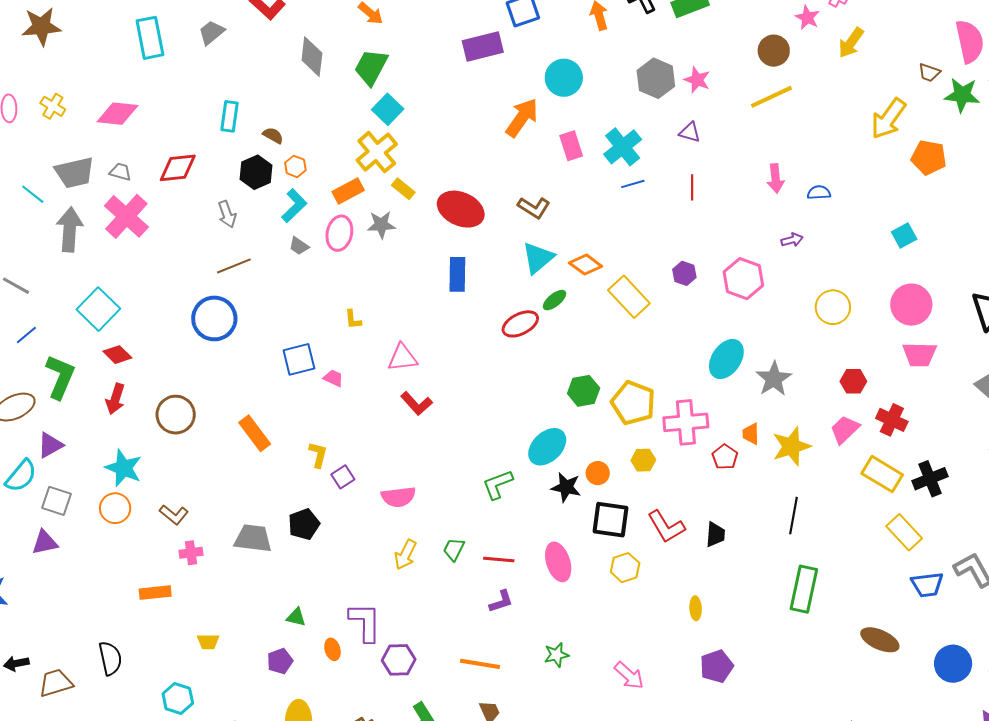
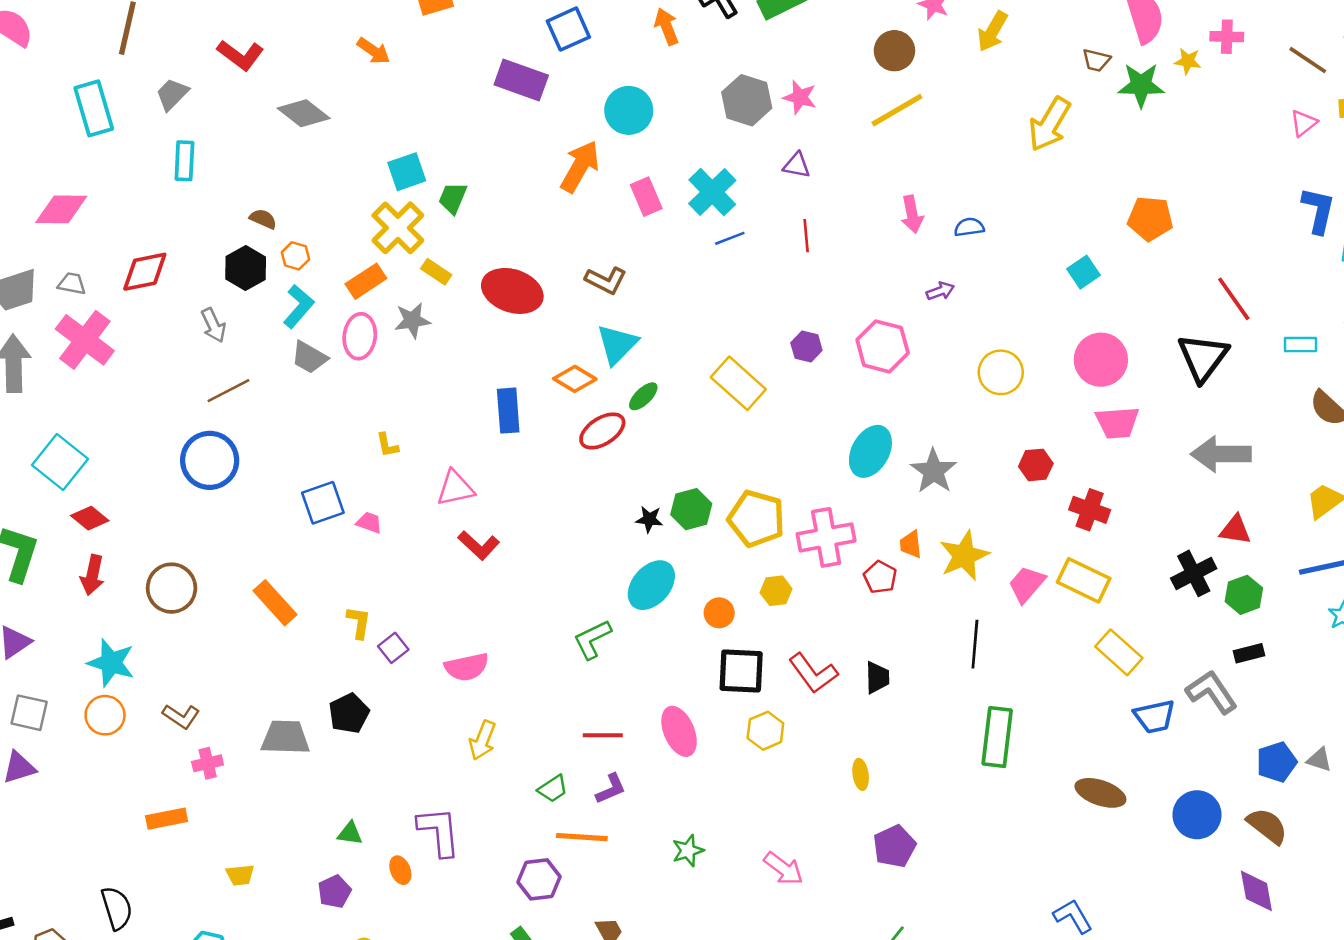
purple rectangle: (483, 47) -> (521, 80), turned 39
gray diamond: (312, 57) -> (304, 113), turned -54
green trapezoid: (371, 67) -> (453, 198), moved, size x0.7
cyan square: (388, 109) -> (407, 172), turned 32
cyan rectangle: (229, 116) -> (184, 161), moved
orange pentagon: (929, 157) -> (1150, 219), moved
gray trapezoid: (299, 246) -> (309, 357), size x1.4
orange diamond: (586, 265) -> (575, 379), moved
blue rectangle: (457, 274) -> (508, 411), moved
pink trapezoid: (845, 430) -> (1027, 584), moved
black cross: (930, 479) -> (1194, 573), moved
black star: (566, 487) -> (649, 519), moved, size x0.7
green trapezoid: (454, 549) -> (553, 789), moved, turned -145
purple hexagon: (399, 660) -> (539, 879), moved
orange line: (480, 664) -> (582, 837), moved

